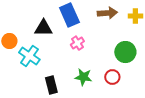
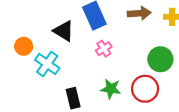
black triangle: (43, 28) -> (64, 31), turned 30
red circle: (112, 77) -> (145, 89), size x1.5

